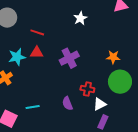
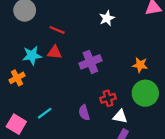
red cross: (87, 89) -> (108, 98), turned -32
white triangle: (100, 104) -> (120, 117), turned 32
cyan line: (33, 107) -> (45, 113), turned -32

